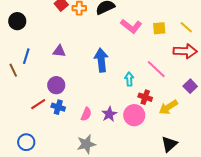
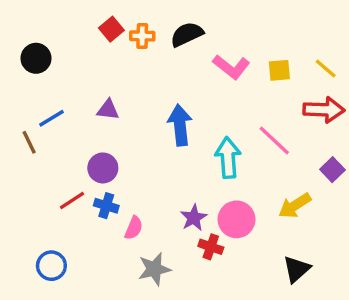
blue line: (26, 56) -> (51, 118), turned 42
cyan arrow: (129, 79) -> (228, 158), size x1.6
red cross: (145, 97) -> (211, 247), moved
pink semicircle: (86, 114) -> (134, 228), moved

